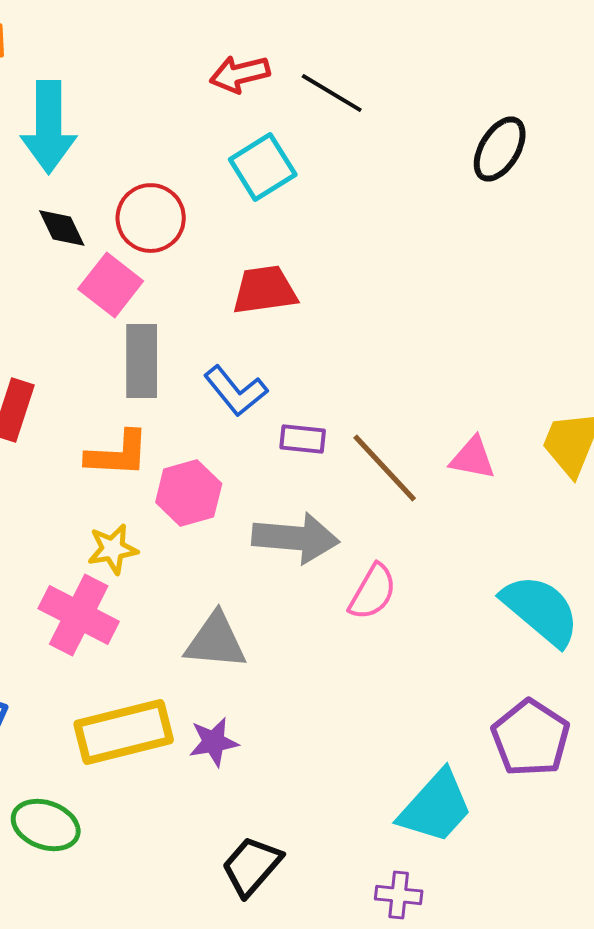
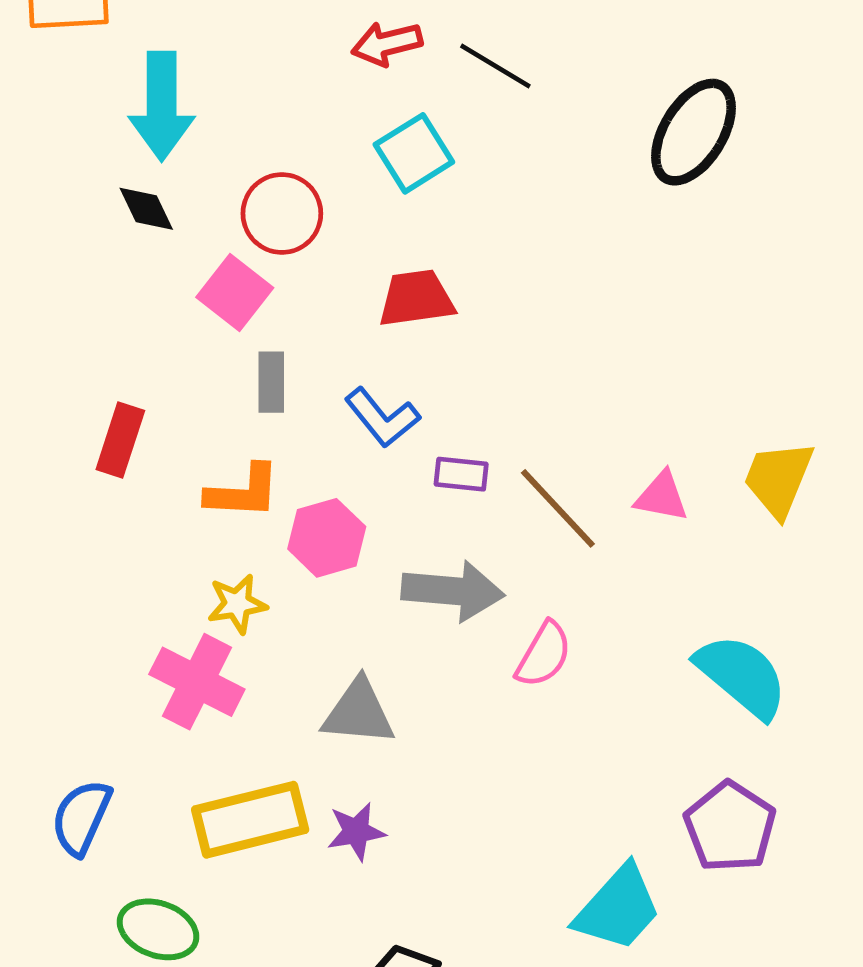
black ellipse: (500, 149) -> (693, 132), size x1.4
black diamond: (62, 228) -> (146, 209), moved
gray rectangle: (142, 361) -> (271, 382), size x0.7

